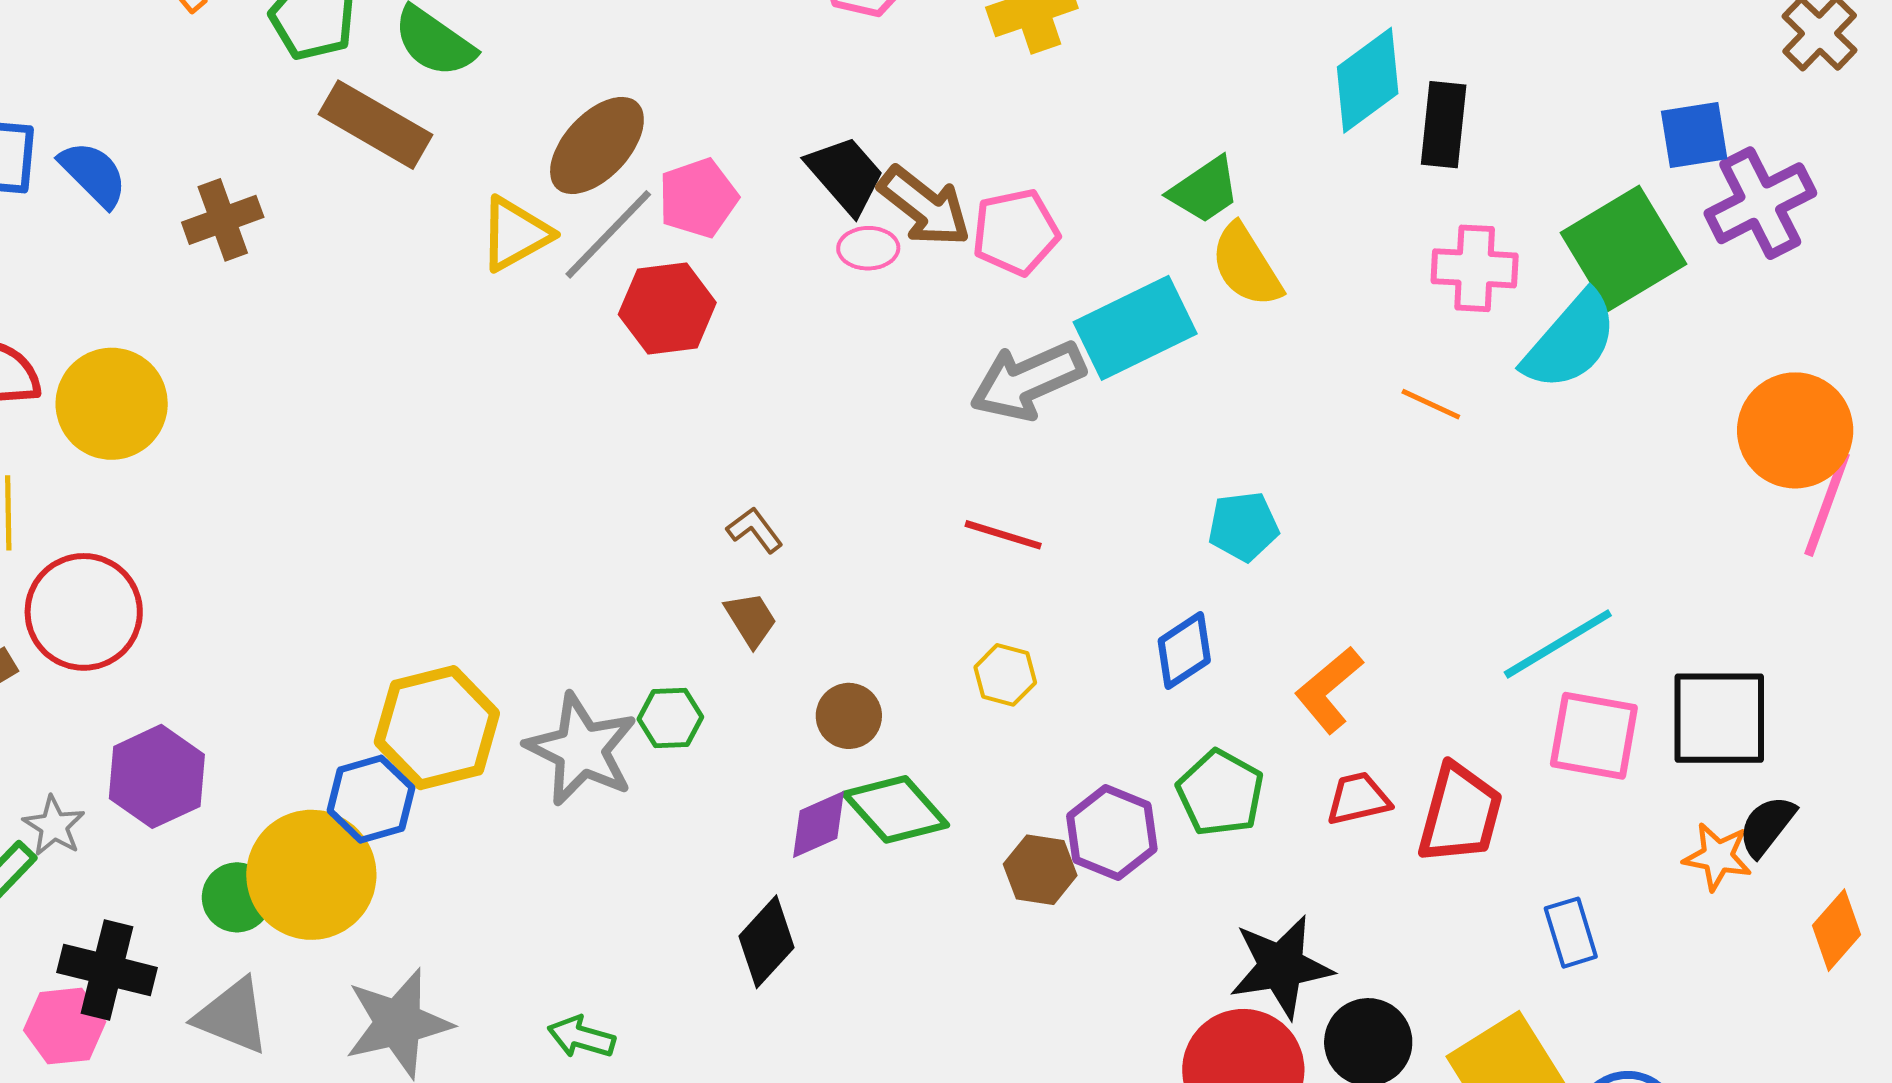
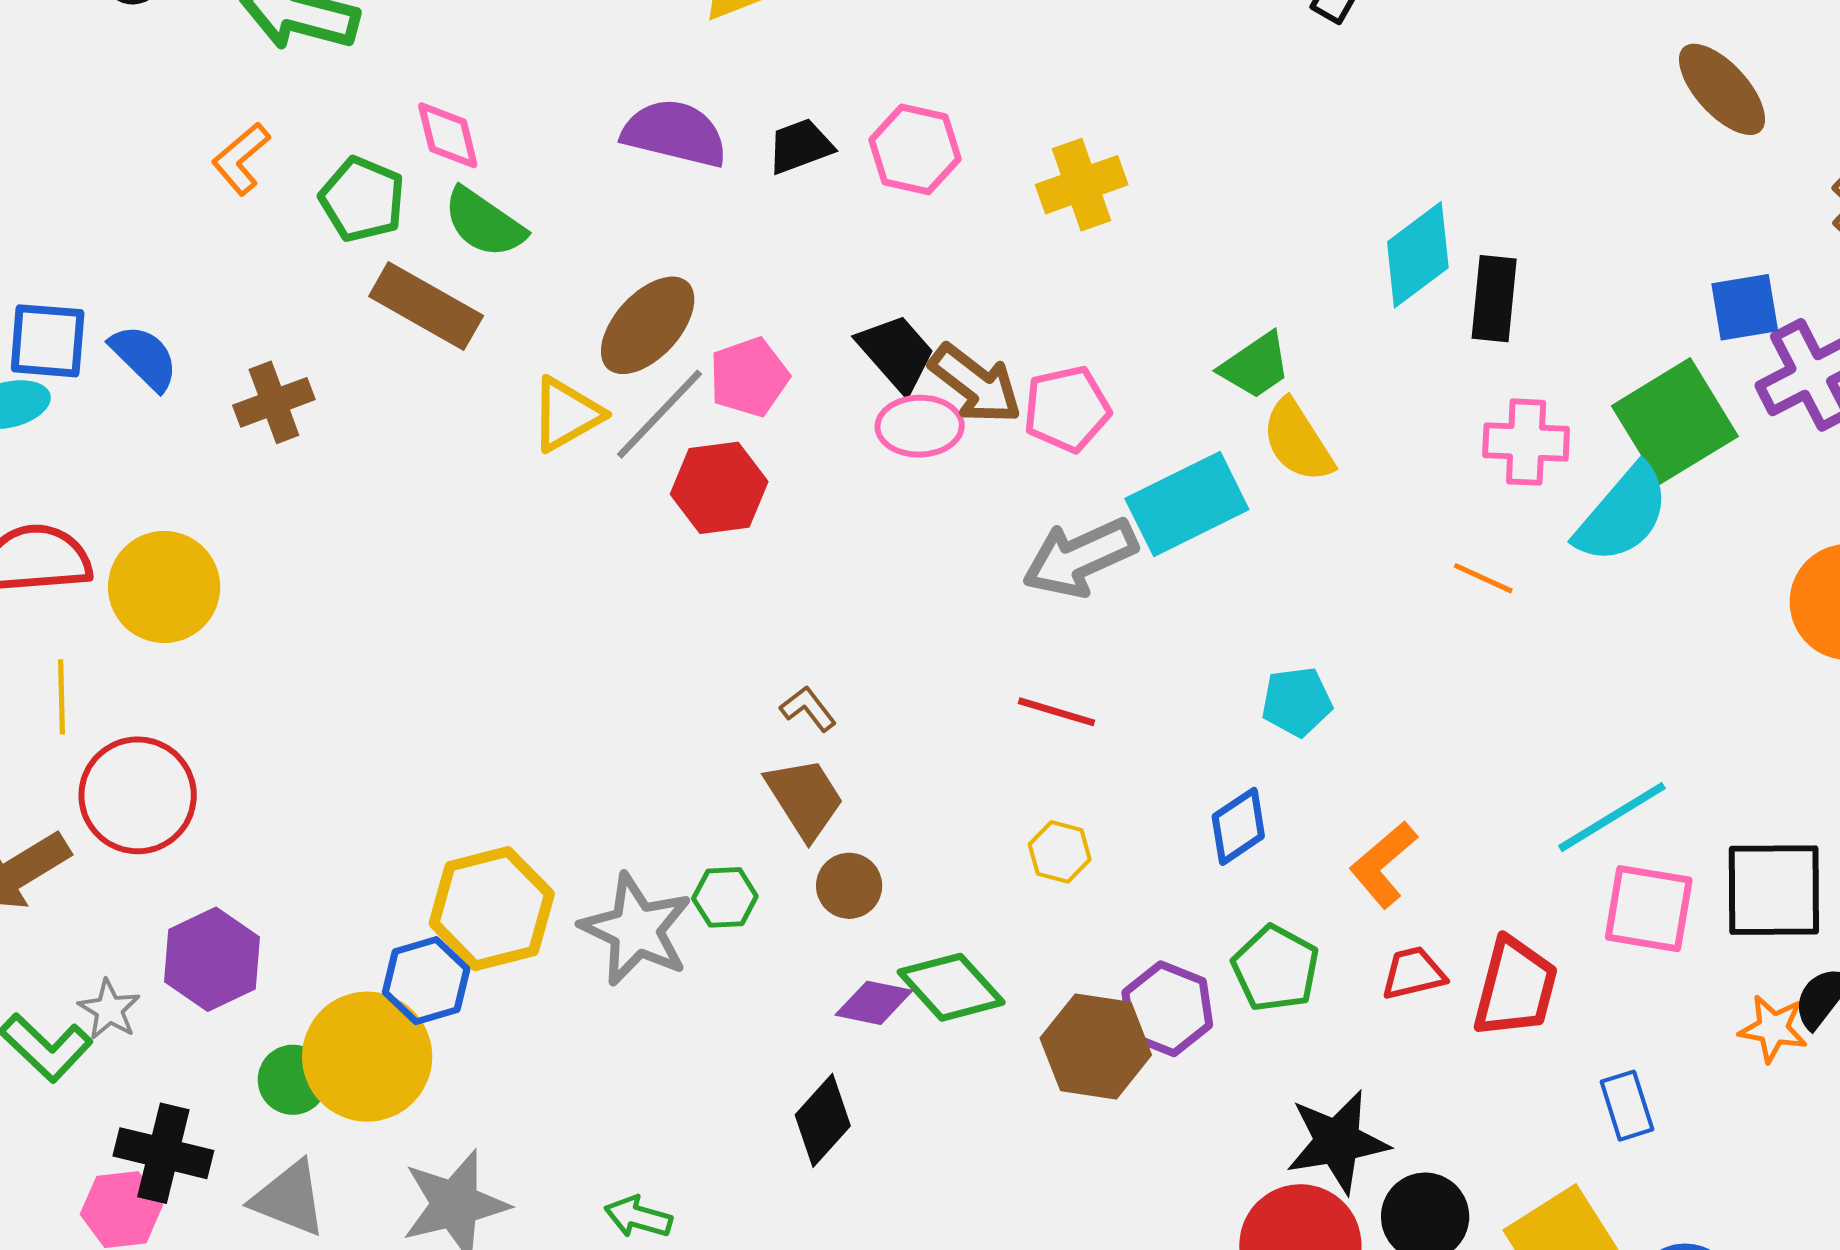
pink ellipse: (868, 248) -> (920, 426), size x1.4
brown trapezoid: (751, 619) -> (805, 798), size x1.5
brown circle: (849, 716) -> (849, 886), moved
purple diamond: (818, 824) -> (874, 1003), turned 36
brown hexagon: (1040, 870) -> (1096, 1046), size x1.5

